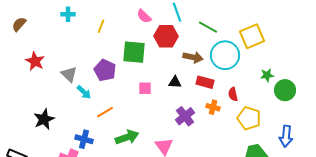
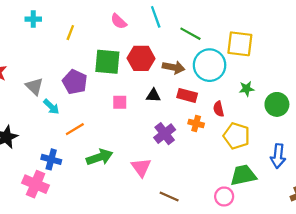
red hexagon: (166, 36) -> (141, 58), moved
yellow square: (252, 36) -> (240, 44), turned 30
green star: (267, 75) -> (247, 89), moved

